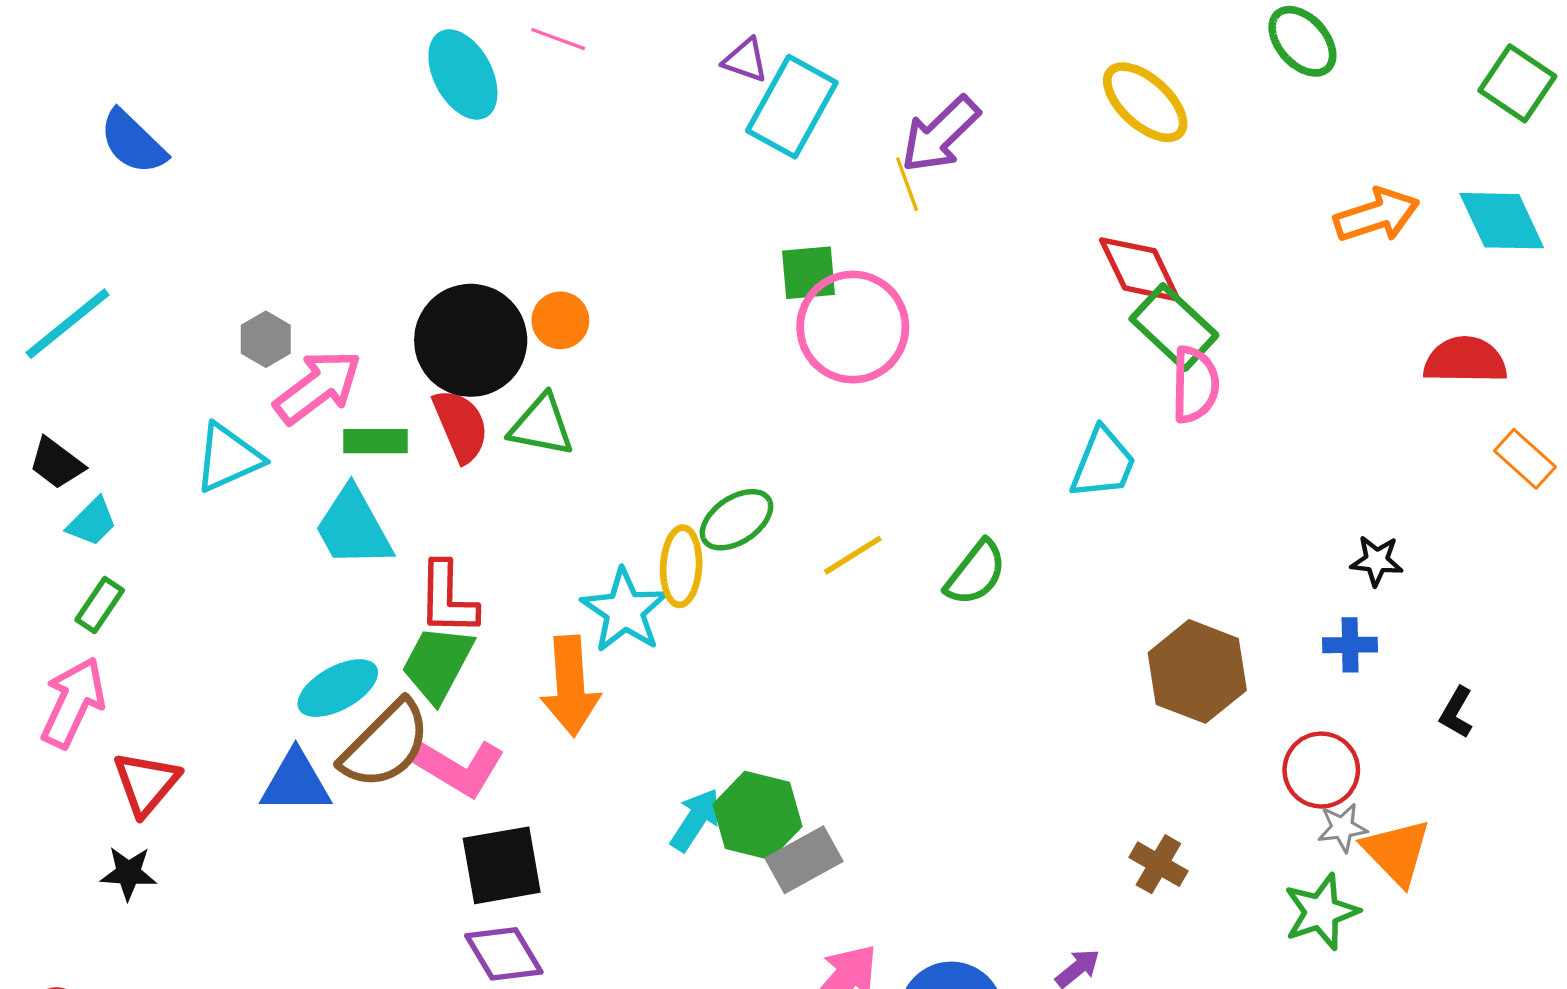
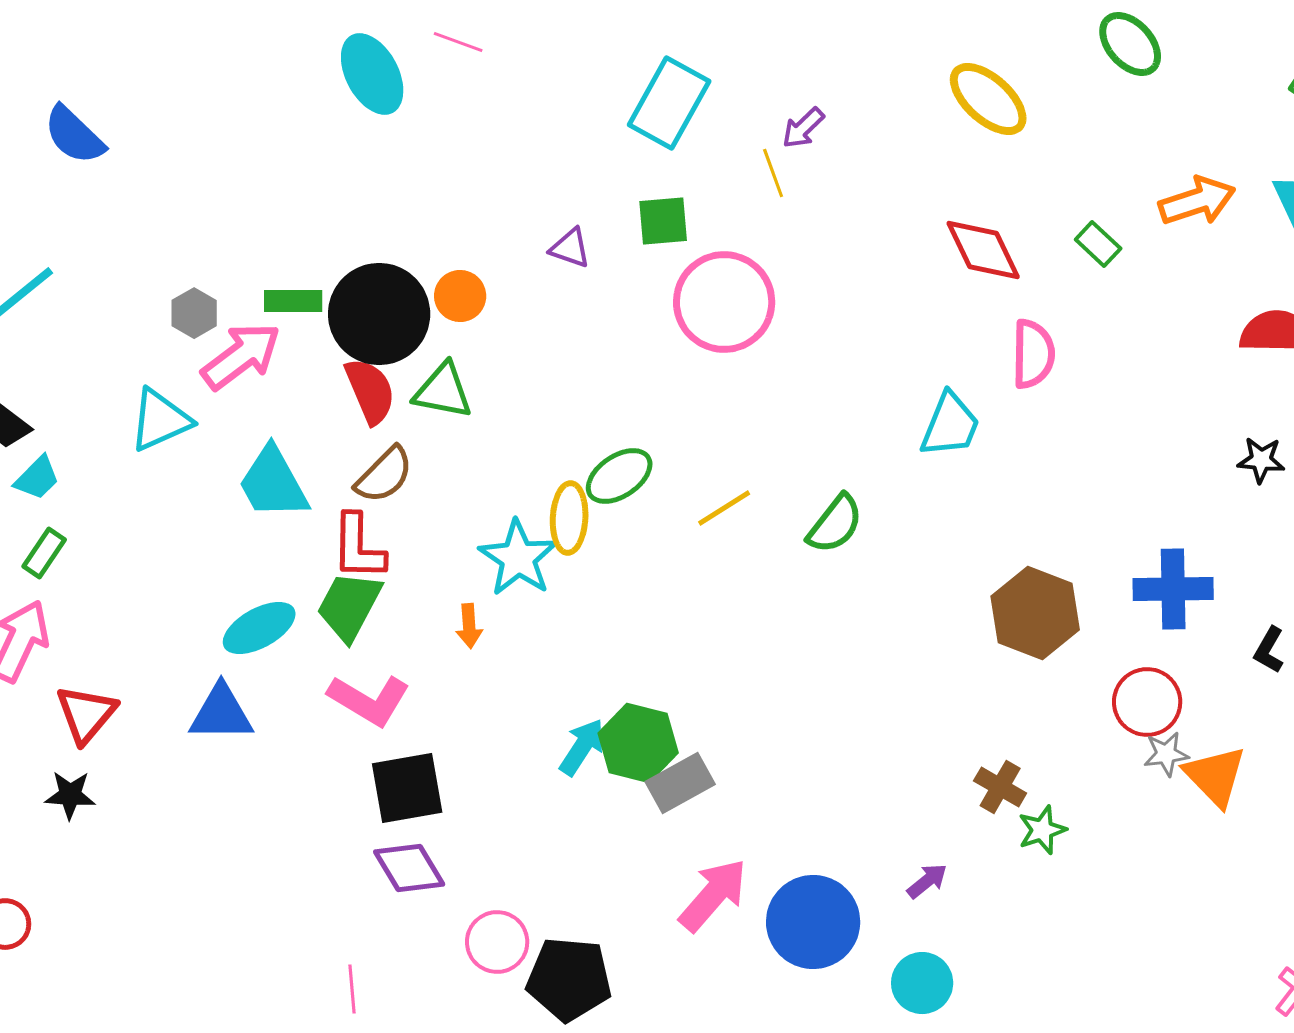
purple triangle: (745, 60) -> (570, 248), moved
purple arrow: (940, 134) -> (803, 128), size x0.6
green square: (808, 273) -> (663, 221), moved
green rectangle: (1174, 327) -> (1098, 244), moved, size x0.6
green rectangle: (375, 441) -> (293, 301), moved
black star: (1377, 561) -> (1261, 460), moved
blue cross: (1350, 645) -> (1173, 589), size x1.6
orange arrow: (570, 686) -> (469, 626), size x0.5
brown semicircle: (385, 745) -> (384, 475), moved, size x0.7
green star: (1321, 912) -> (1042, 830), moved, size x0.7

